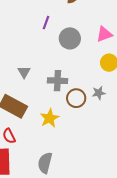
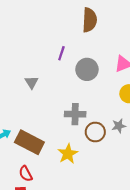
gray triangle: (24, 72) -> (32, 82), moved

